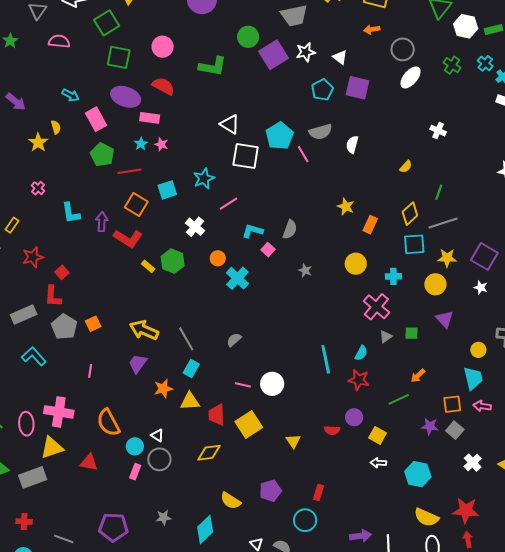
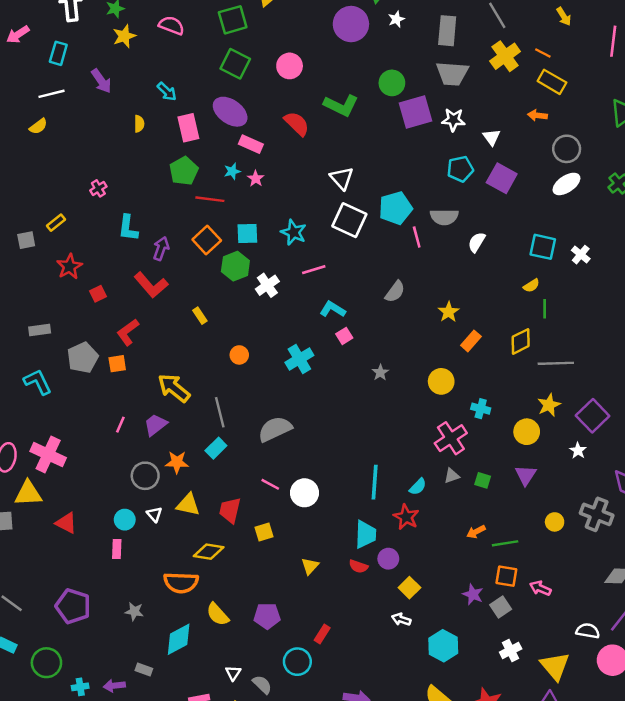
red semicircle: (163, 86) -> (297, 124), moved
yellow star: (38, 142) -> (124, 36), moved
cyan star: (204, 179) -> (294, 232), turned 30
green line: (439, 192) -> (545, 309), moved, turned -35
gray semicircle: (290, 229) -> (395, 292), moved
red L-shape: (128, 238) -> (151, 285), moved
cyan square: (414, 244) -> (543, 247), moved
red star: (33, 257) -> (69, 267), turned -30
orange circle: (218, 258) -> (239, 355), moved
yellow star: (447, 258) -> (549, 405), turned 30
green hexagon: (173, 261) -> (235, 266), moved
red L-shape: (53, 296) -> (128, 332), moved, turned 35
gray rectangle: (24, 315) -> (40, 330), size x0.7
gray semicircle: (234, 340) -> (275, 429), size x1.8
pink line: (90, 371) -> (120, 425), moved
cyan trapezoid: (473, 378) -> (365, 534), moved
green line: (399, 399) -> (505, 543), moved
yellow triangle: (190, 401) -> (188, 505), moved
orange semicircle: (108, 423) -> (181, 583), moved, turned -76
yellow square: (249, 424) -> (264, 532), size x0.6
gray circle: (159, 459) -> (145, 476), moved
pink rectangle: (135, 472) -> (117, 549), turned -35

